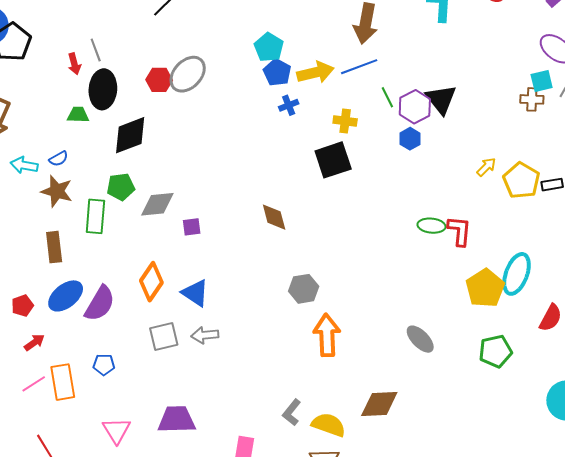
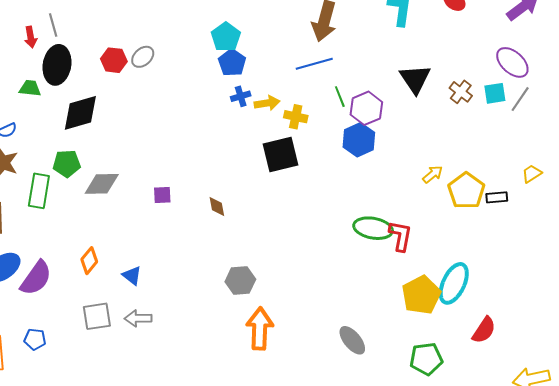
yellow arrow: (316, 72) -> (267, 103), moved, size x0.7
gray ellipse: (188, 74) -> (143, 57), size x0.6
black triangle: (441, 99) -> (415, 79), moved
brown cross: (532, 99) -> (461, 92), moved, turned 30
blue hexagon: (410, 139) -> (359, 140), size x1.5
brown diamond: (274, 217) -> (217, 207), size x0.7
green ellipse: (431, 226) -> (373, 228), size x1.4
purple square: (192, 227) -> (162, 195), moved
orange diamond: (151, 282) -> (89, 261), size x0.7
blue triangle: (195, 293) -> (132, 276), size x0.7

